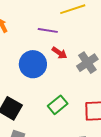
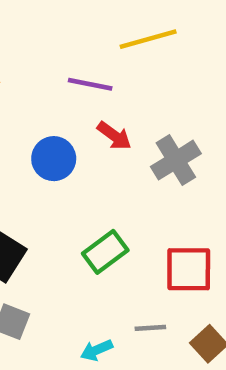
blue circle: (33, 64) -> (54, 159), size x0.7

